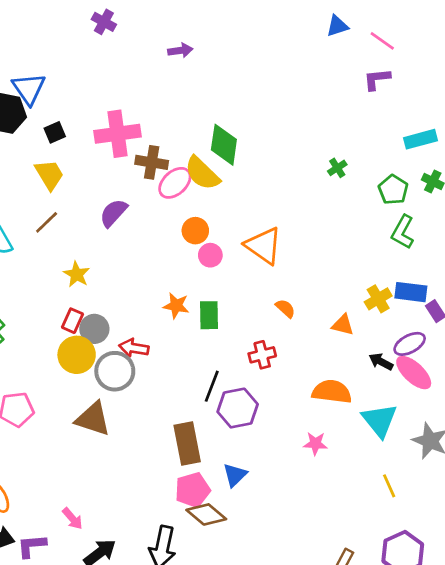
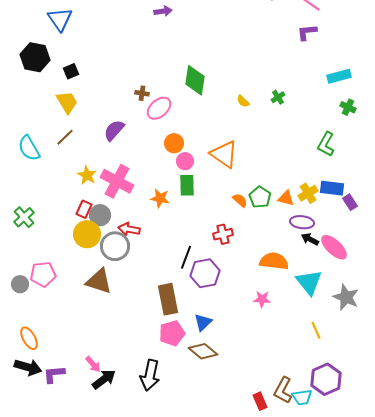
blue triangle: (29, 89) -> (60, 19), moved
pink cross: (118, 134) -> (117, 181), moved, turned 36
brown cross: (152, 162) -> (142, 93), size x0.6
yellow semicircle: (202, 173) -> (243, 101), moved, size x0.5
green pentagon: (393, 190) -> (260, 197), moved
green rectangle: (209, 315) -> (187, 185), moved
orange triangle: (343, 325) -> (286, 198), moved
purple ellipse: (410, 344) -> (302, 222), moved, turned 35
brown diamond: (206, 514) -> (203, 351), moved
pink arrow: (72, 519) -> (93, 364), moved

